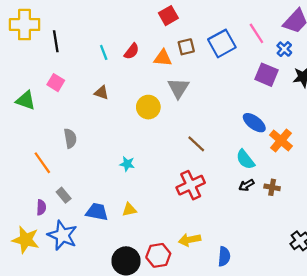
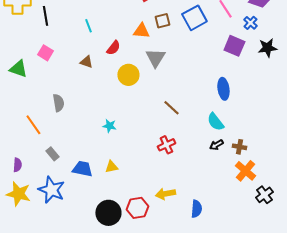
red semicircle: (132, 51) -> (113, 48), moved
blue ellipse: (254, 123) -> (223, 89), turned 45
orange cross: (281, 140) -> (245, 171), moved
red cross: (191, 185) -> (166, 145), size x0.7
purple semicircle: (41, 207) -> (17, 165), moved

